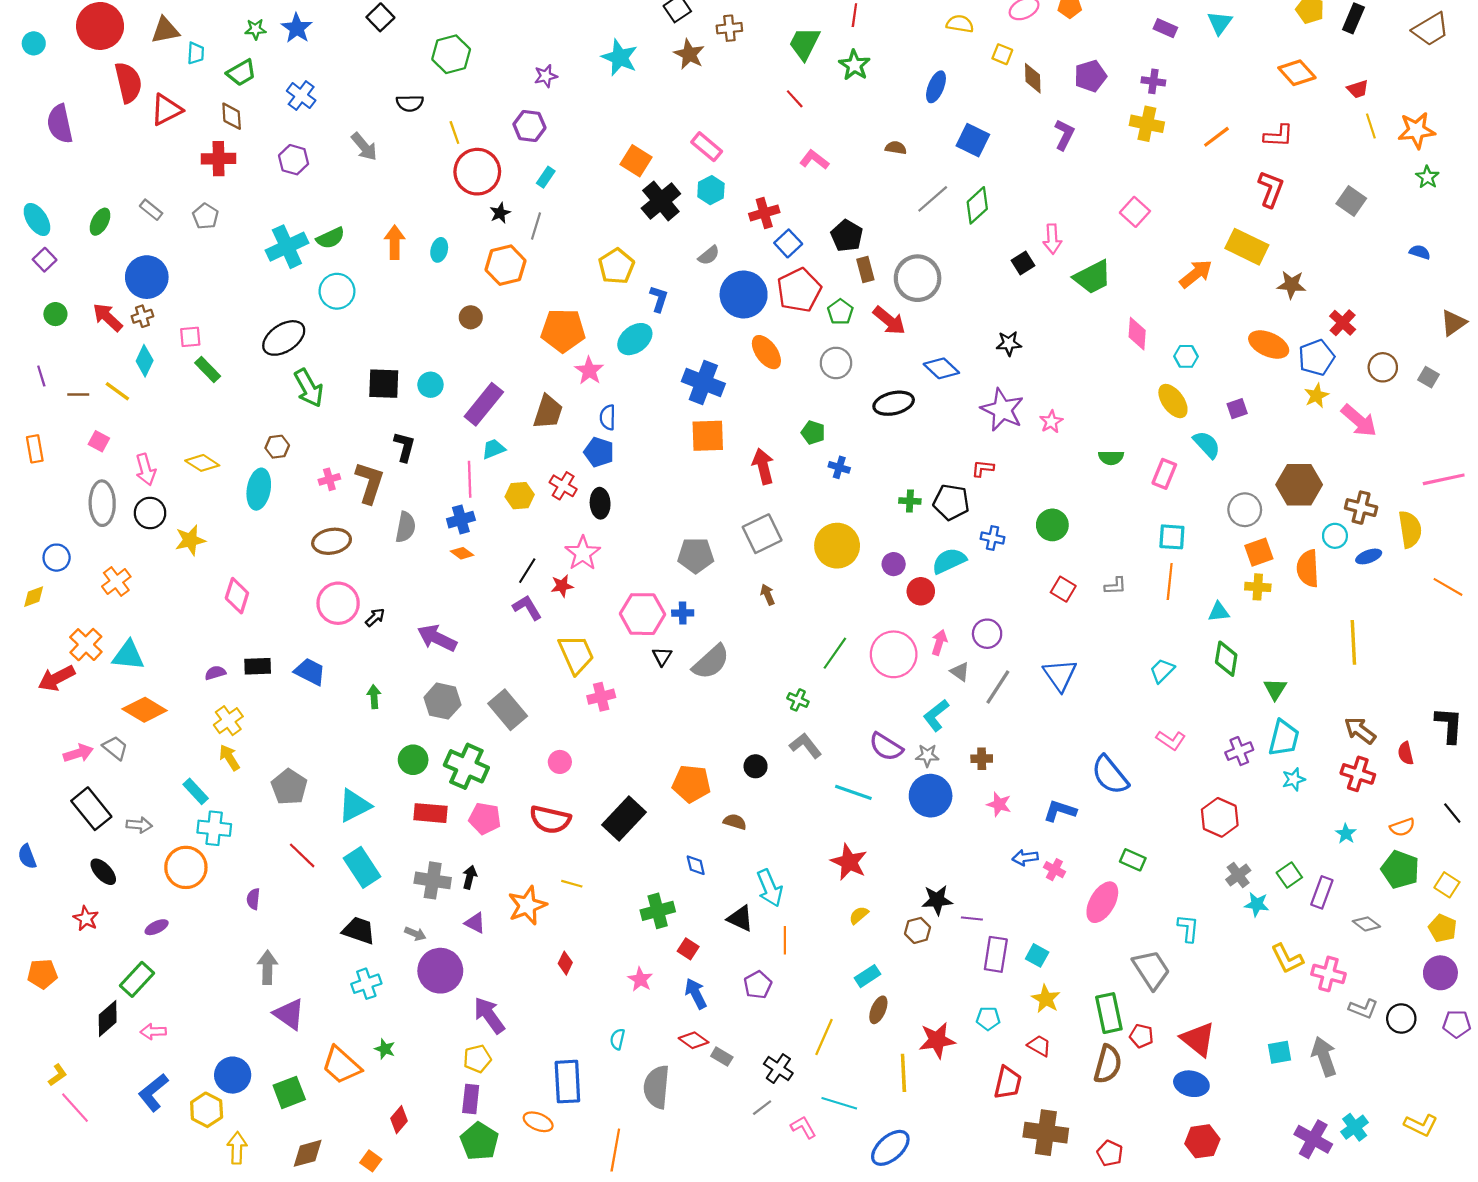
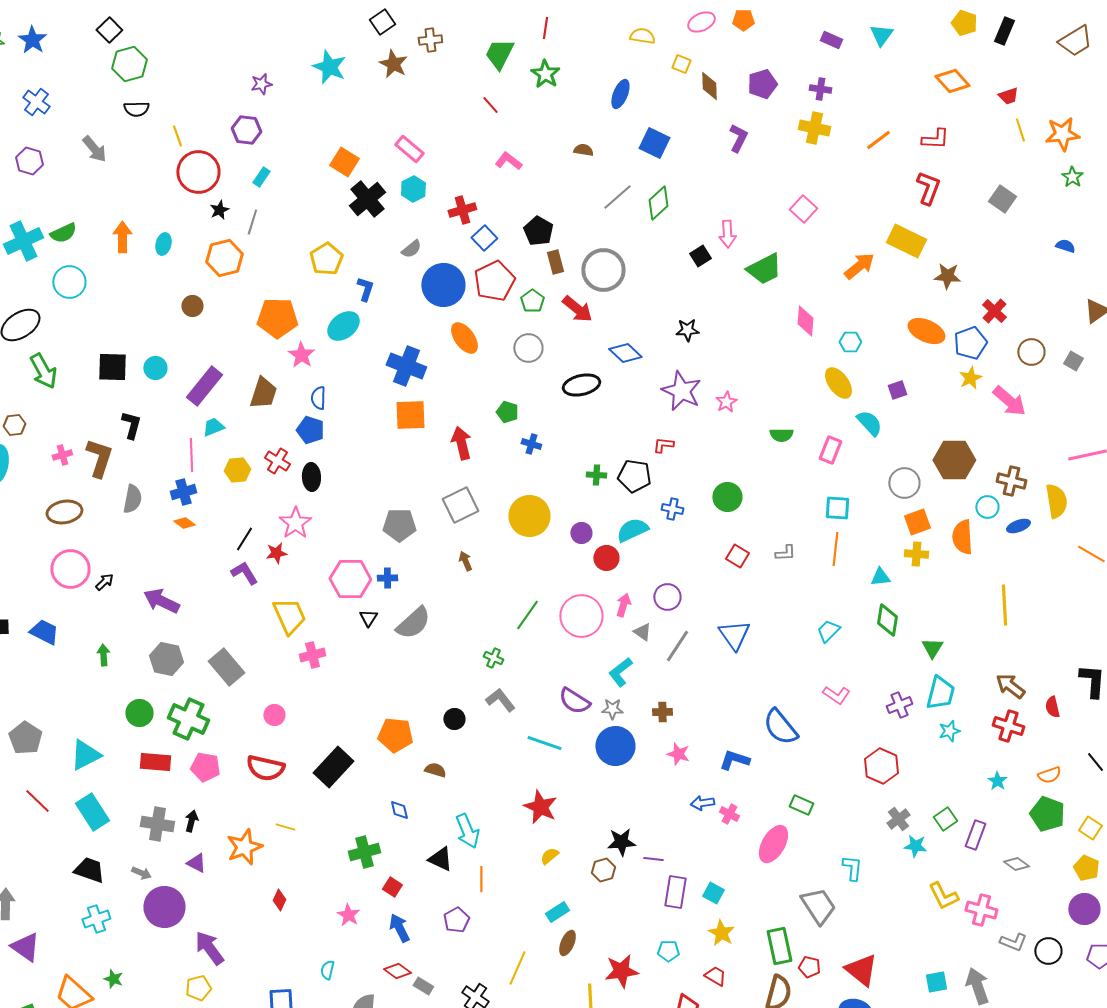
green hexagon: (451, 54) -> (129, 64), moved

